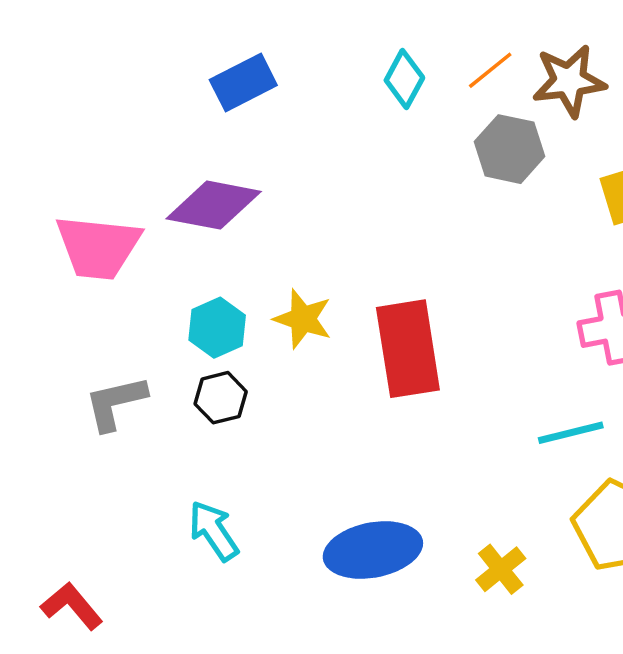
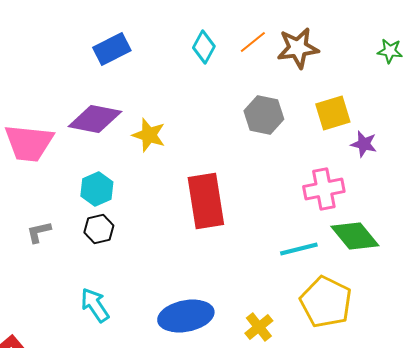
gray hexagon: (509, 149) -> (264, 115), moved
yellow star: (303, 319) -> (149, 135), moved
gray L-shape: (116, 403) -> (39, 232), size x0.7

